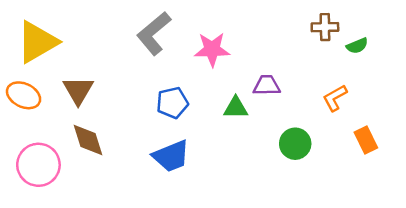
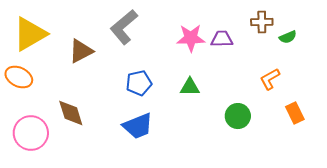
pink star: (212, 49) -> (191, 38), moved
purple trapezoid: (267, 85) -> (222, 39), moved
brown triangle: (78, 90) -> (81, 51), moved, turned 32

